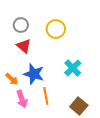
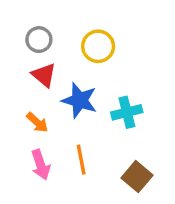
cyan cross: (73, 68) -> (127, 112), turned 30
blue star: (34, 74) -> (79, 100), moved
orange arrow: (12, 79) -> (37, 122), moved

